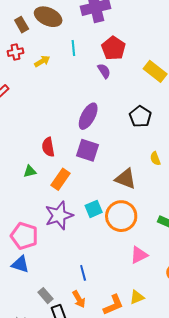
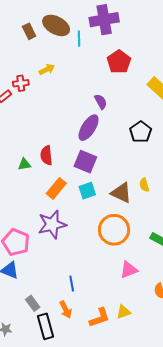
cyan line: (73, 48) -> (79, 39), moved
red cross: (15, 52) -> (21, 83), moved
purple semicircle: (104, 71) -> (101, 102), moved
yellow semicircle: (155, 159) -> (144, 185), moved
green triangle: (30, 171) -> (24, 164), moved
cyan square: (94, 209) -> (87, 191), moved

